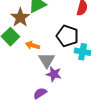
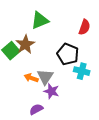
brown star: (20, 17) -> (25, 44), moved
orange arrow: (32, 45) -> (31, 78), moved

